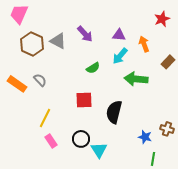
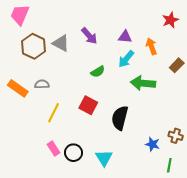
gray semicircle: (40, 80) -> (42, 84), turned -48
red square: (84, 100) -> (88, 105), turned 30
yellow line: (45, 118) -> (53, 113), moved
black circle: (81, 139) -> (73, 153), moved
green line: (153, 159) -> (169, 165), moved

